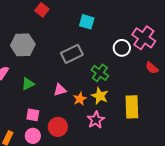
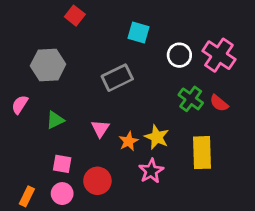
white circle: (122, 48) -> (179, 55), moved
red semicircle: (152, 68) -> (219, 103), moved
green cross: (100, 73) -> (191, 99), moved
pink triangle: (60, 90) -> (100, 129), turned -40

